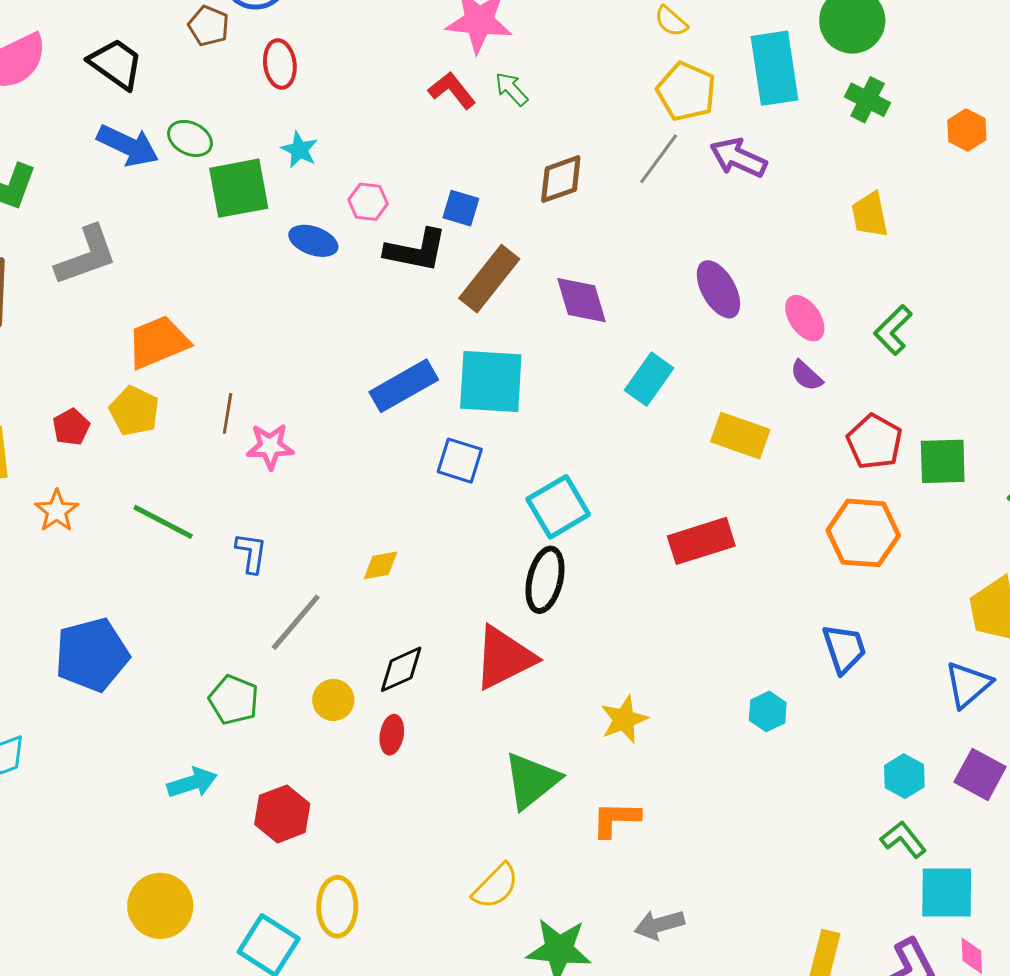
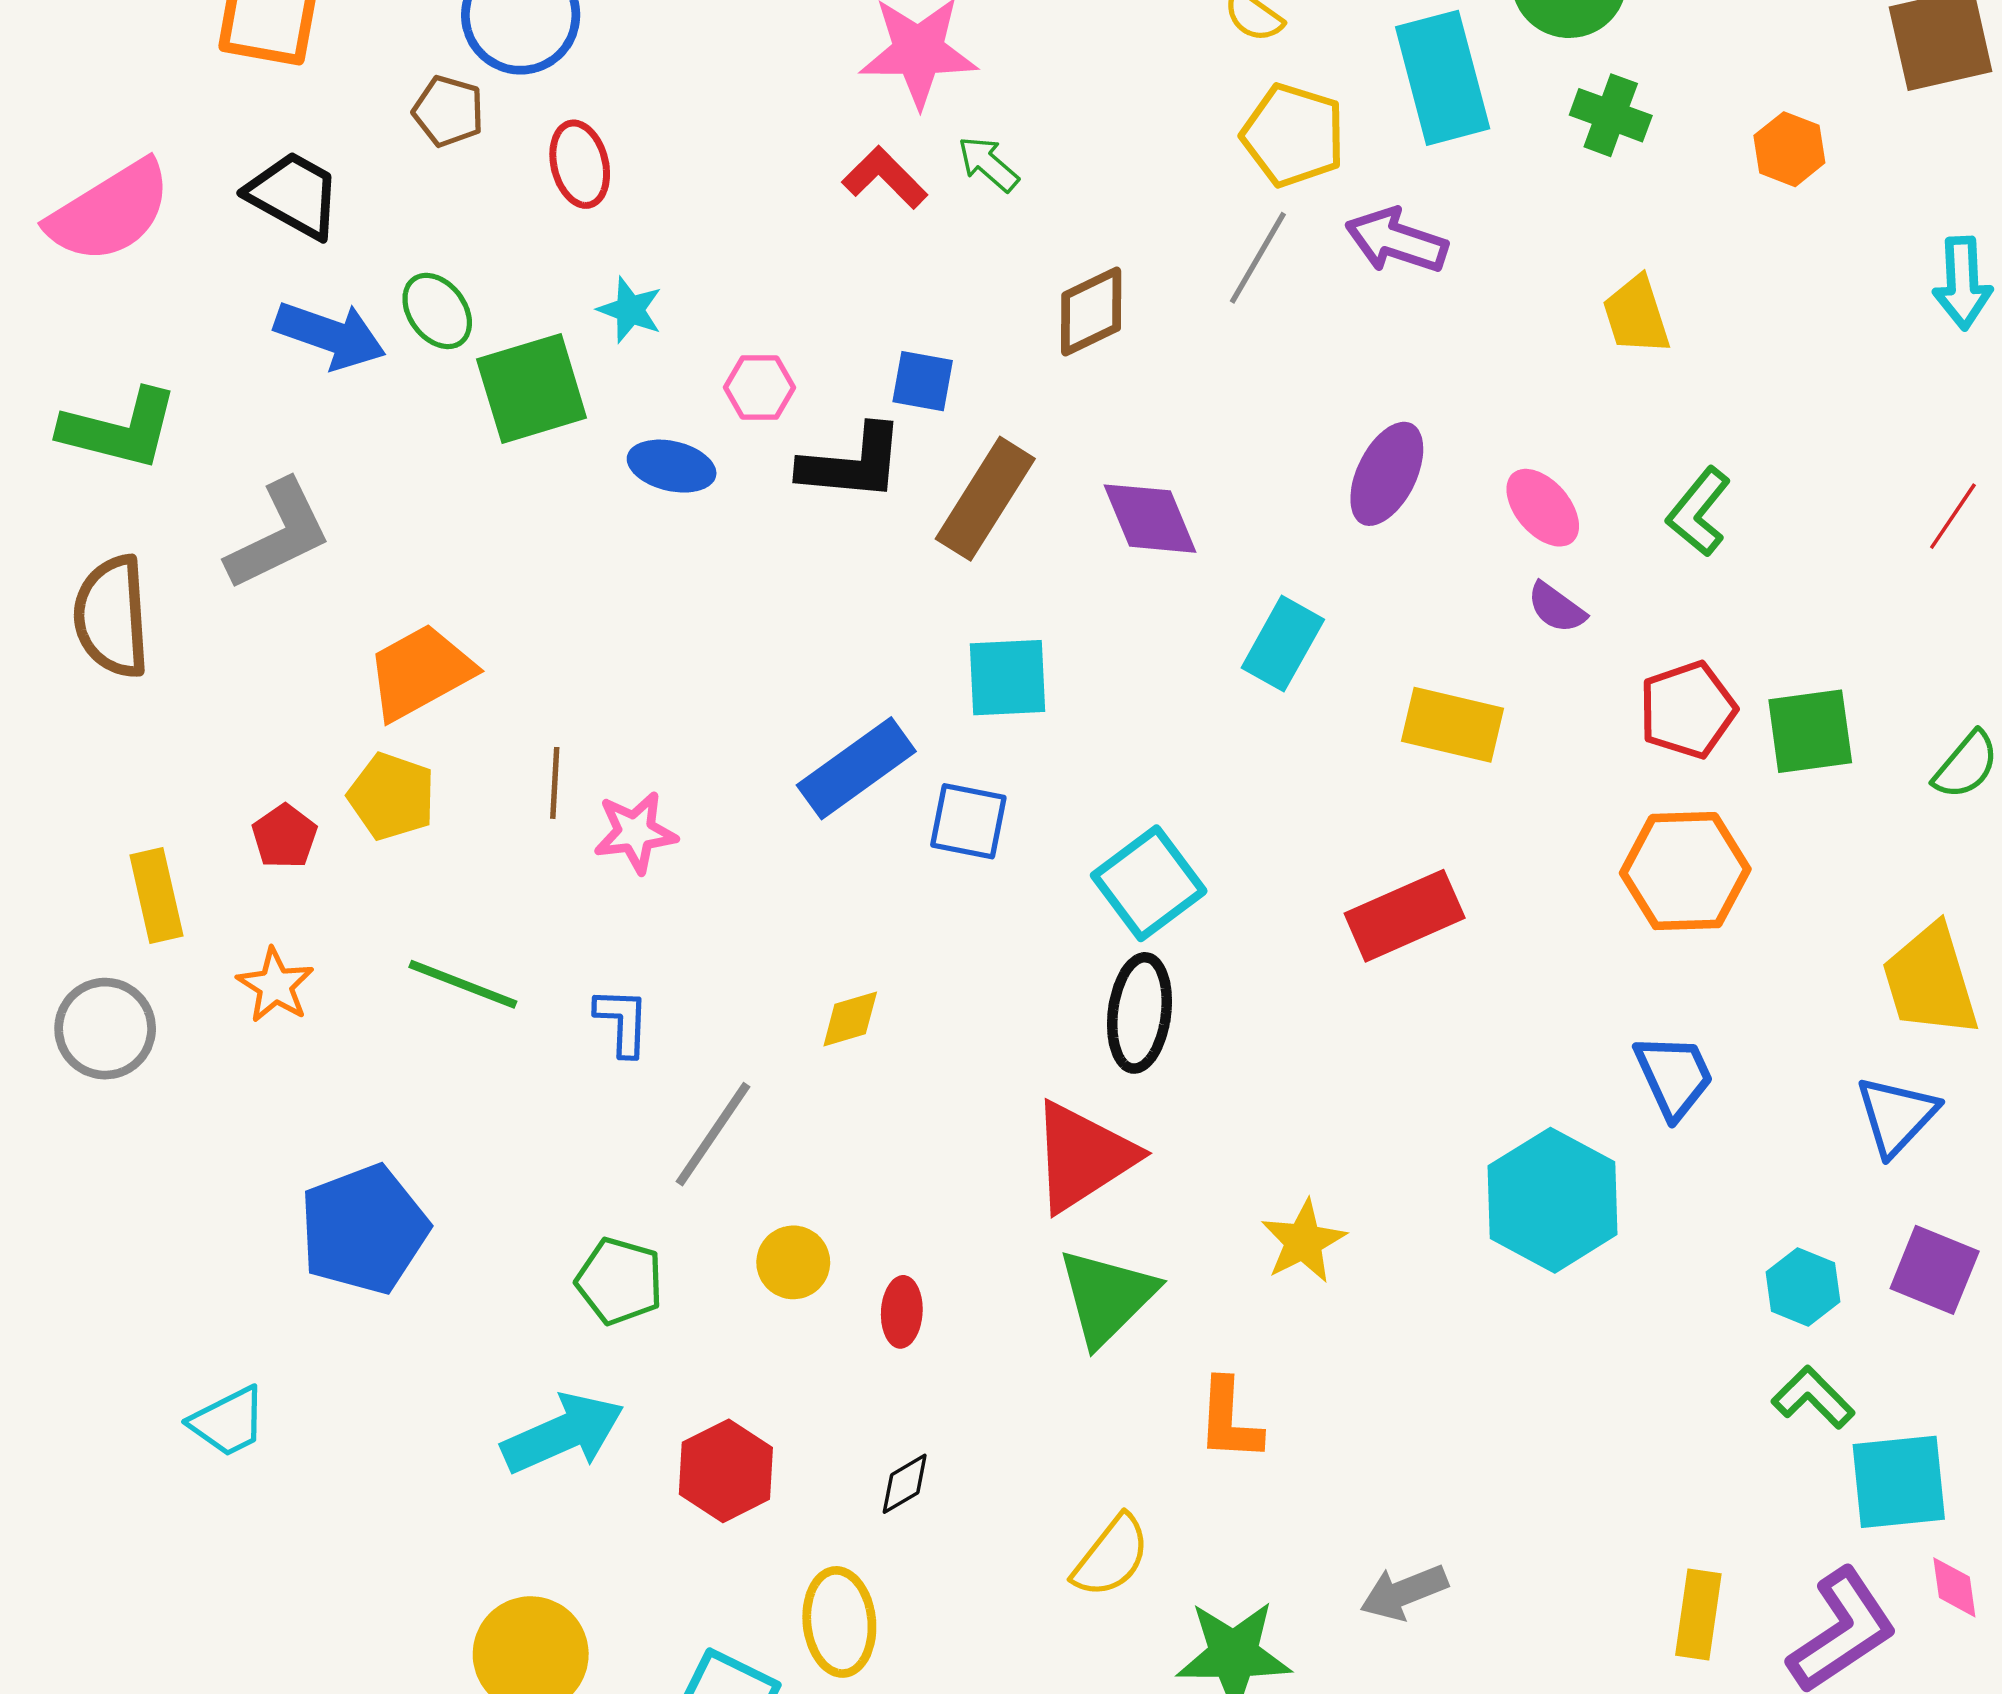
green ellipse: (190, 138) -> (437, 311), turned 33
purple ellipse: (718, 289) -> (1387, 474), turned 62
cyan square: (491, 382) -> (1007, 678), size x0.7
blue rectangle: (404, 386) -> (856, 768), moved
red pentagon: (874, 442) -> (1688, 710), turned 30
black diamond: (401, 669) -> (905, 1484), moved, size x0.7
cyan hexagon: (768, 711) -> (1553, 1200), size x2.0
green triangle: (532, 781) -> (1107, 1297), moved
cyan arrow: (192, 783) -> (563, 1433), size x1.4
orange L-shape: (616, 819) -> (1229, 1420), moved, turned -82

